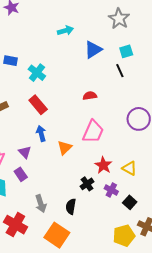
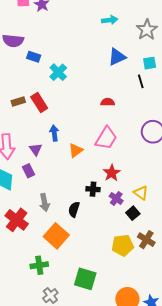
cyan arrow: (65, 31) -> (110, 20), moved
red rectangle: (38, 105) -> (39, 103), moved
yellow triangle: (129, 168) -> (141, 193), moved
black cross: (87, 184) -> (93, 189), turned 32

